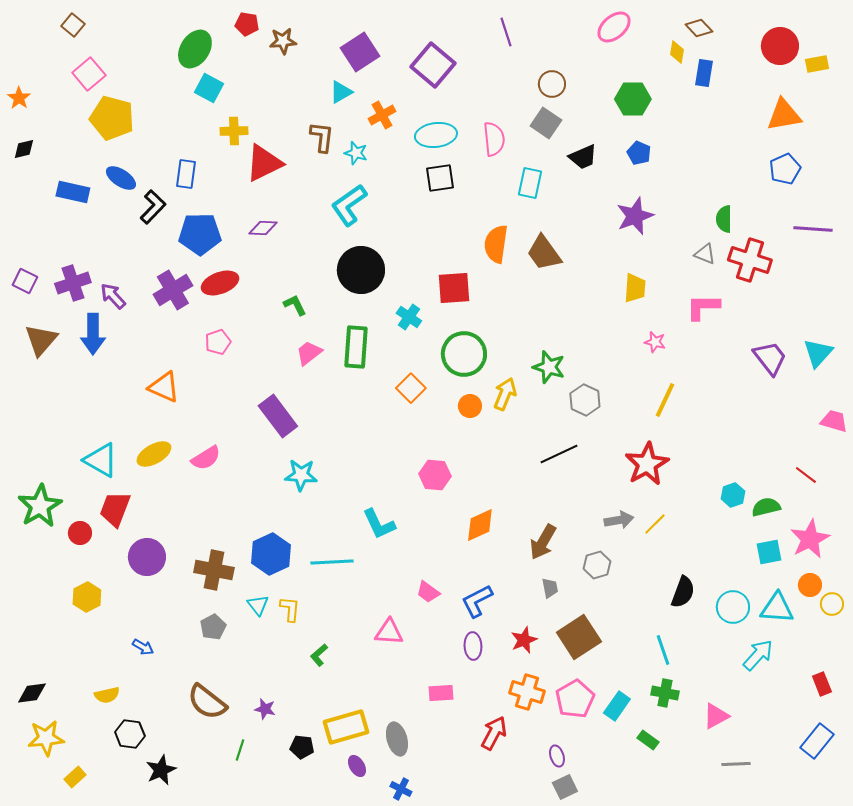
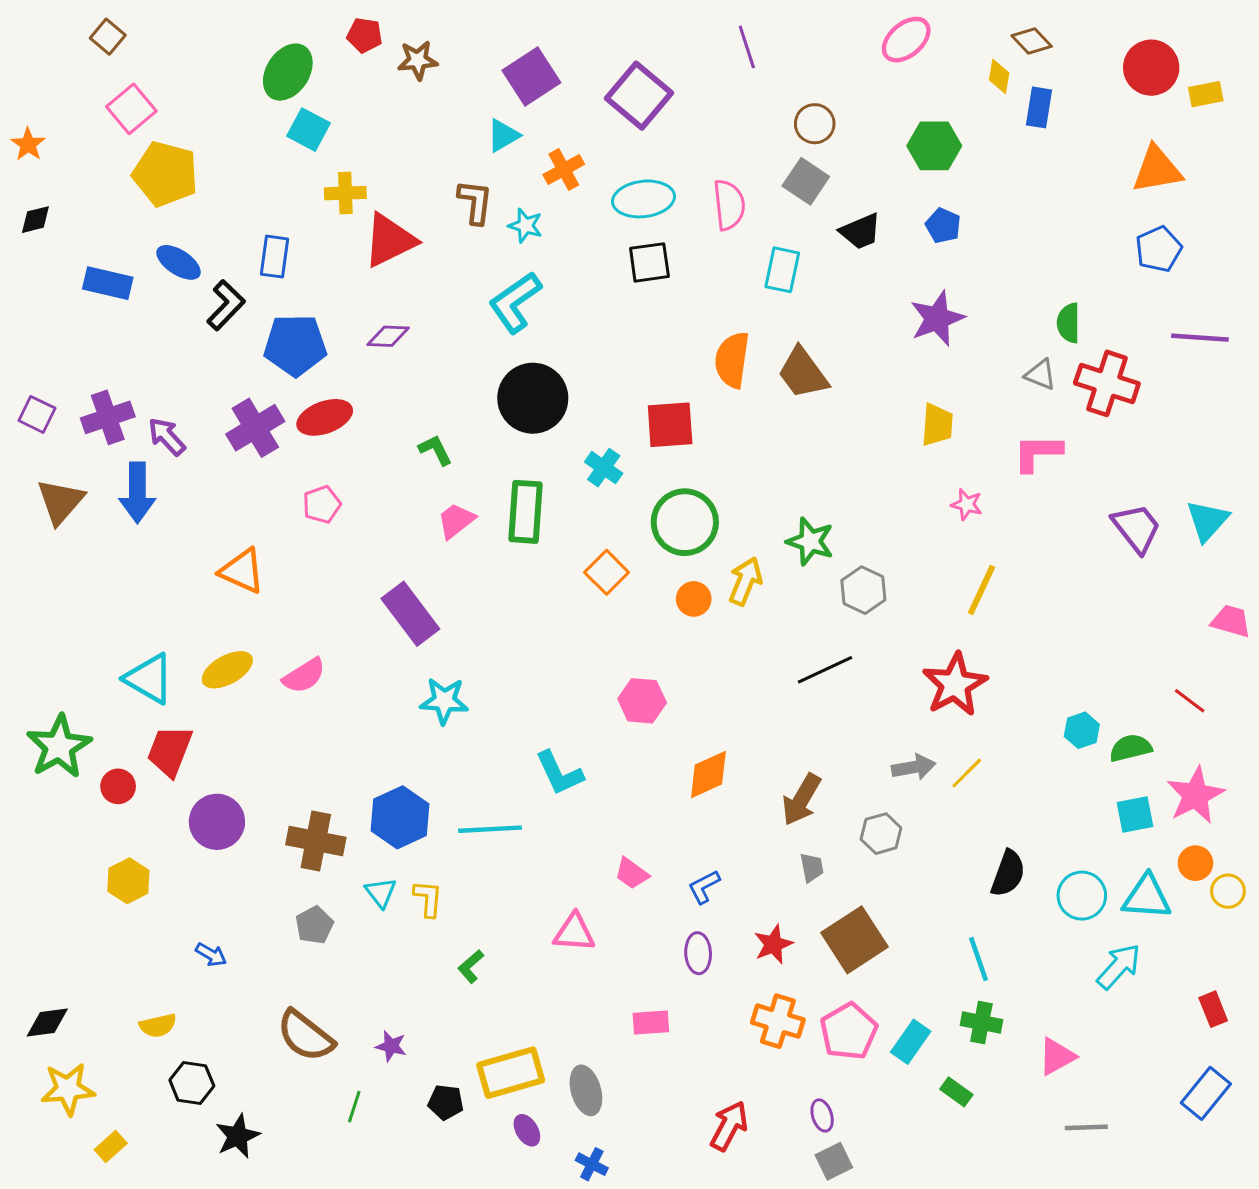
blue L-shape: (477, 601) -> (704, 887), size x0.7
red arrow: (494, 733) -> (729, 1126), moved

